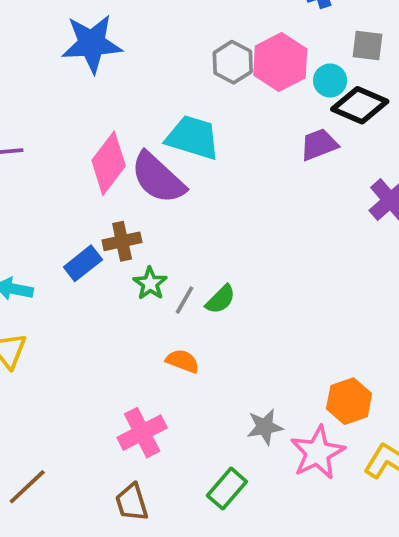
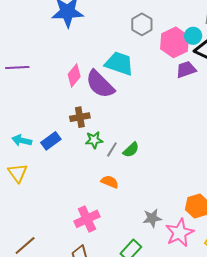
pink hexagon: (280, 62) -> (175, 42), moved
pink diamond: (109, 163) -> (74, 75), size x0.7
blue rectangle: (83, 263) -> (51, 141), moved
green star: (150, 283) -> (94, 140), turned 30

